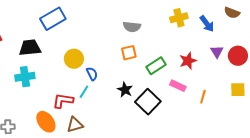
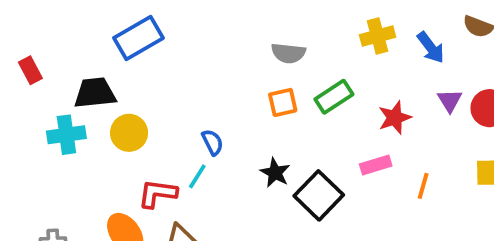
yellow circle: (74, 59) -> (129, 133), moved
green rectangle: (156, 66) -> (334, 97), moved
cyan cross: (25, 77) -> (66, 135), moved
pink rectangle: (178, 86) -> (376, 165), turned -42

